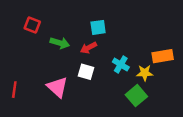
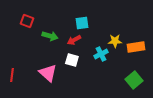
cyan cross: (121, 64) -> (101, 54), turned 32
yellow star: (145, 73) -> (115, 41), moved
green square: (136, 96) -> (134, 80), moved

